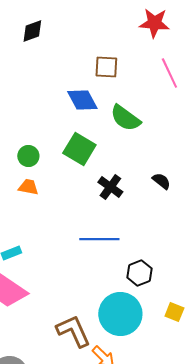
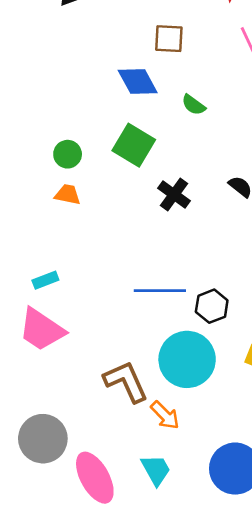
green semicircle: (125, 118) -> (194, 105), size x0.6
blue line: (99, 239) -> (160, 291), moved

